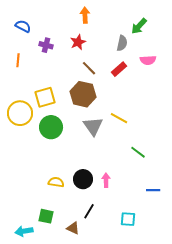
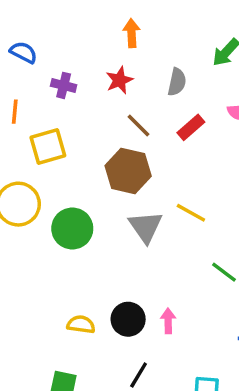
gray semicircle: (122, 43) -> (177, 82), moved
yellow square: (45, 97) -> (48, 147), moved

